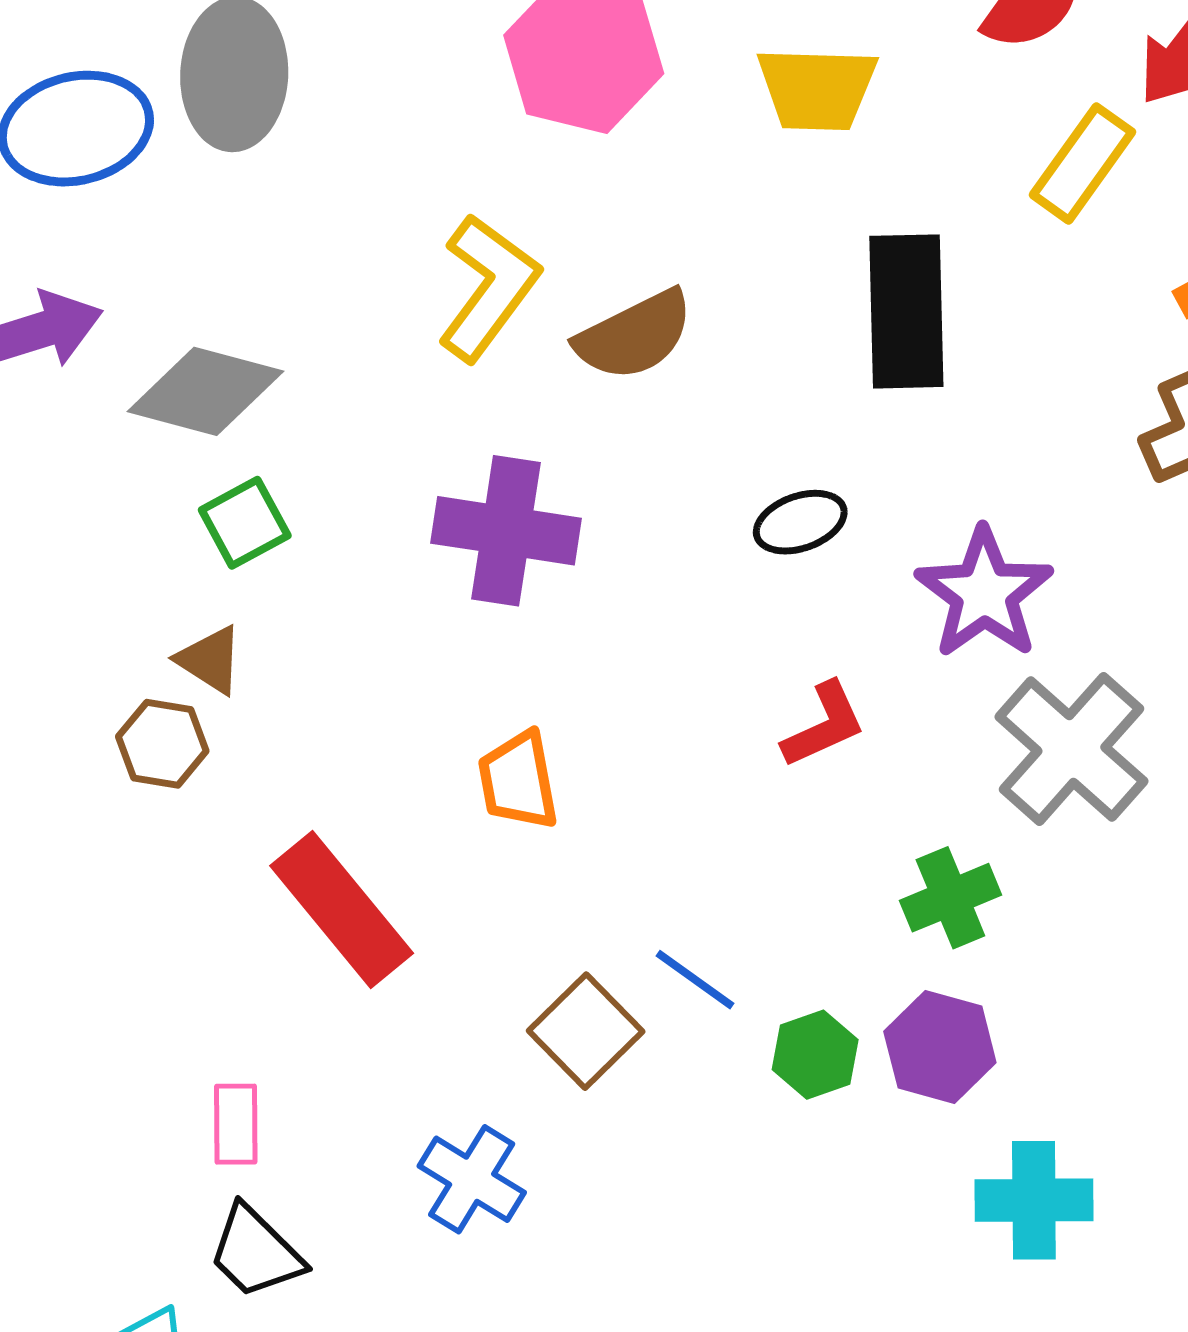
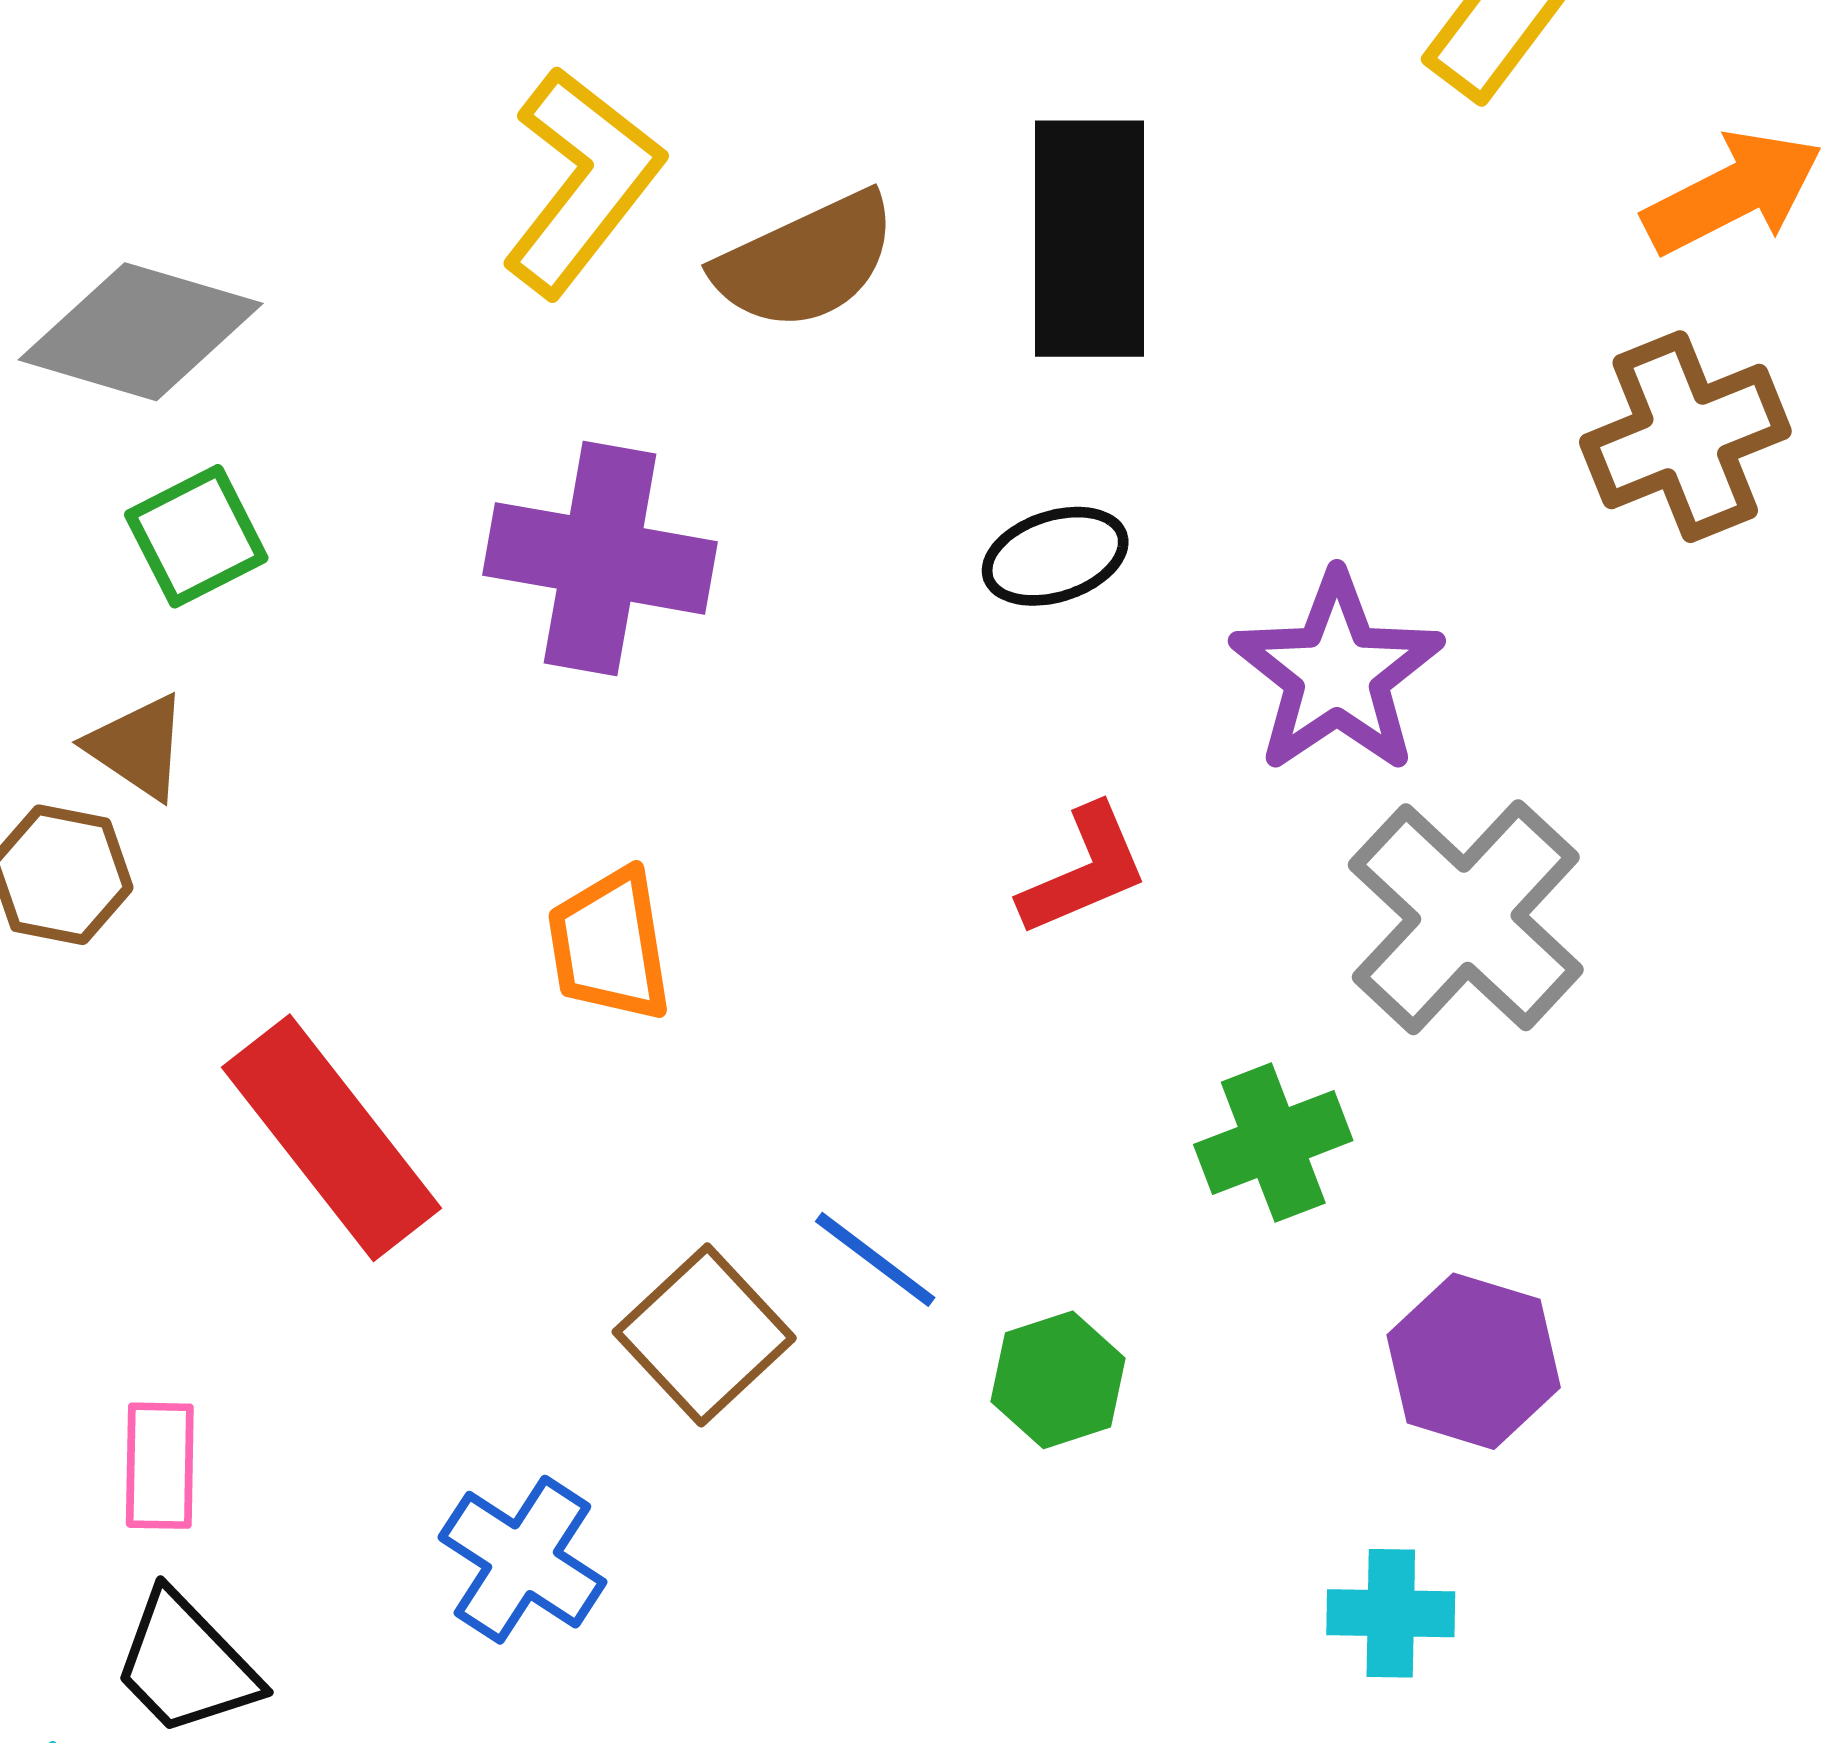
black rectangle: (906, 311) -> (1090, 239), moved
purple hexagon: (940, 1047) -> (1474, 1361), moved
cyan cross: (1034, 1200) -> (1391, 1613), size x0.7

